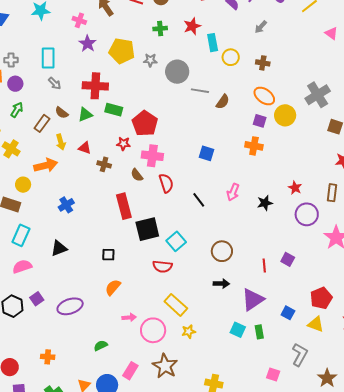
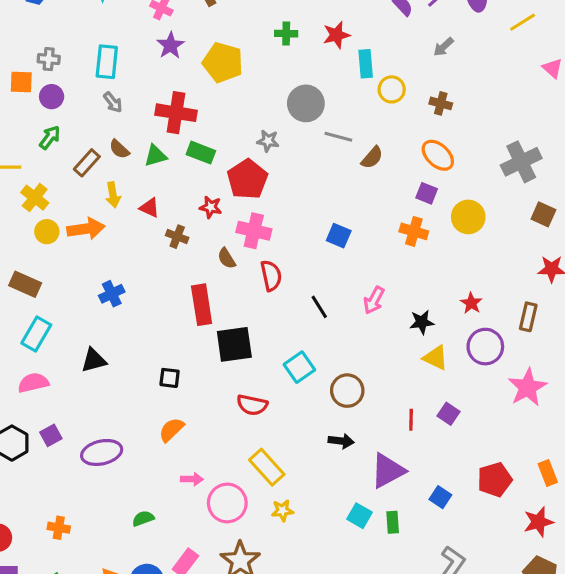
gray star: (150, 60) -> (268, 141), moved
yellow circle: (285, 115) -> (468, 217), moved
yellow circle: (23, 185) -> (47, 232), moved
cyan square: (176, 241) -> (299, 367), moved
yellow triangle: (316, 324) -> (436, 358), moved

